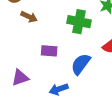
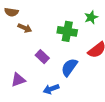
purple rectangle: (49, 51) -> (42, 57), turned 40

